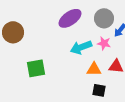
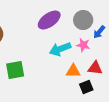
black square: (99, 90) -> (86, 87), moved, turned -32

